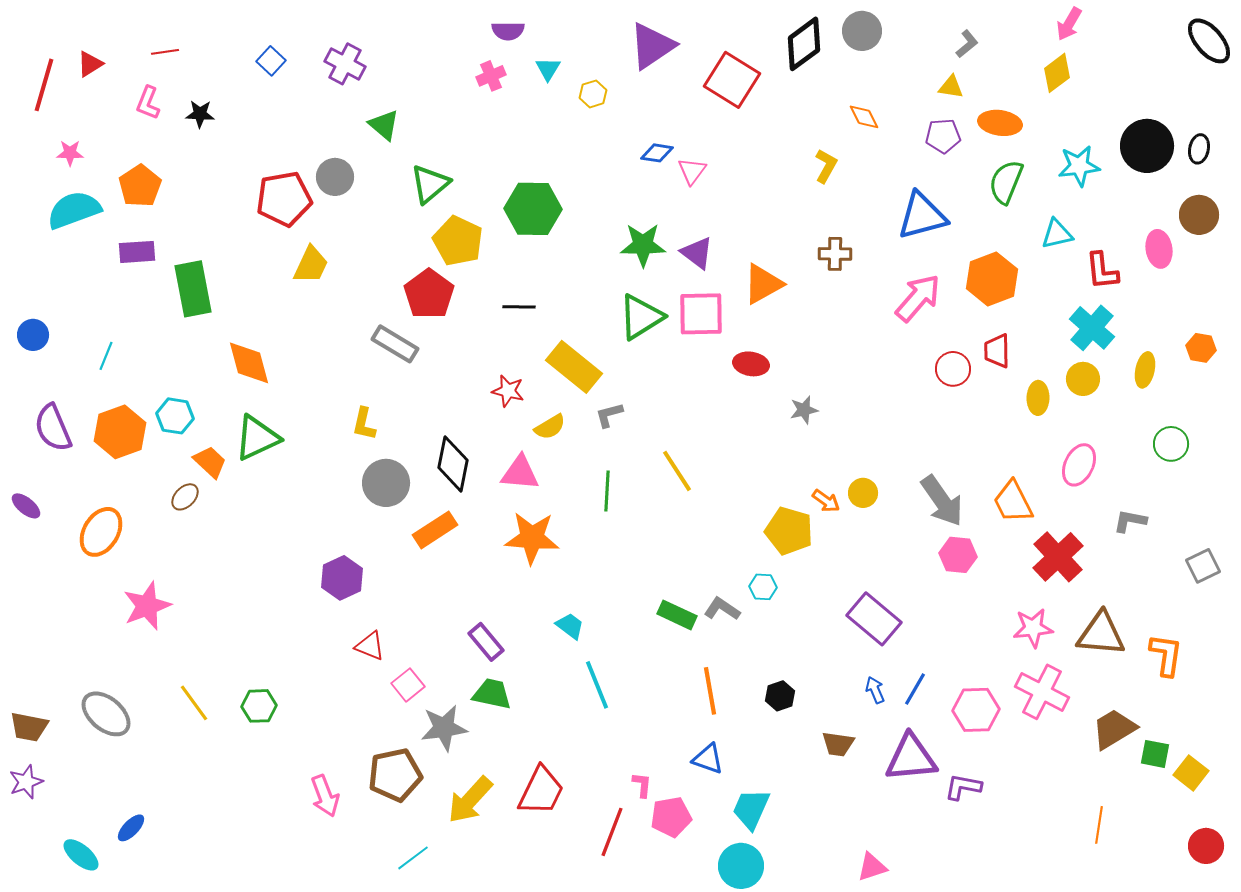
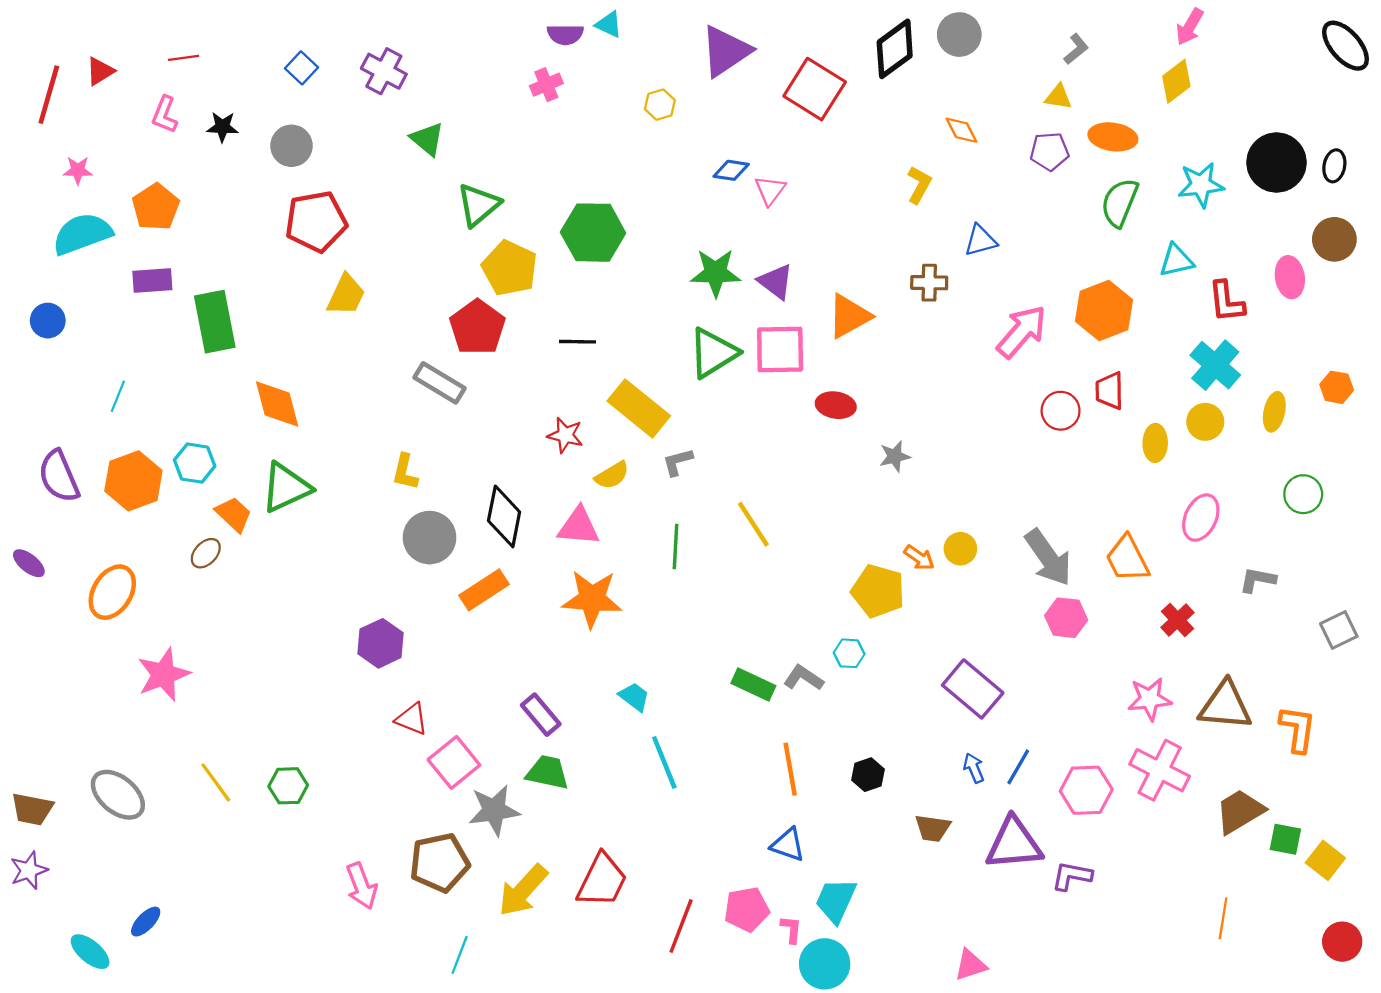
cyan triangle: (548, 69) -> (609, 24), moved, turned -36
gray circle: (335, 177) -> (291, 146), moved
blue triangle: (922, 216) -> (980, 240), moved, size x0.6
blue circle: (33, 335) -> (48, 321), moved
red cross: (1058, 557) -> (1177, 620), size x0.6
pink square: (408, 685) -> (454, 762), size x1.4
pink L-shape: (642, 785) -> (791, 929), moved
cyan line: (413, 858) -> (460, 955), turned -32

